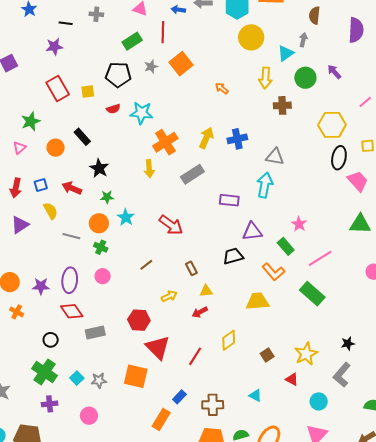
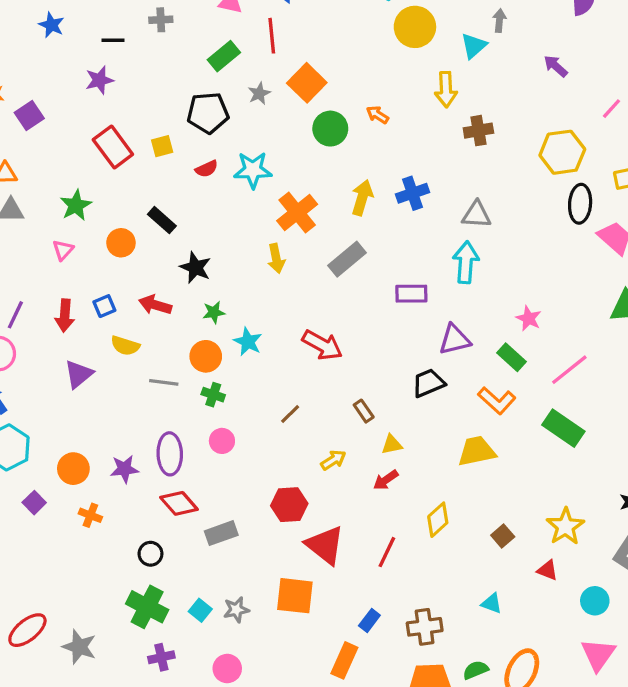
green circle: (305, 78) -> (330, 129), moved
yellow semicircle: (50, 211) -> (125, 346), turned 144

